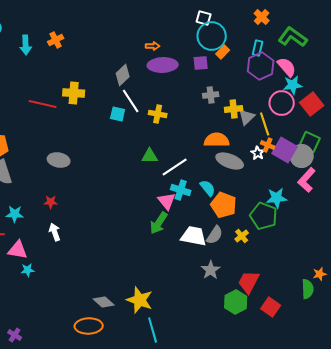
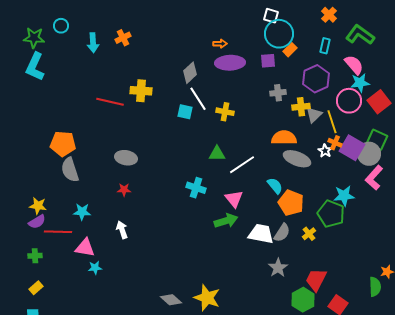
purple hexagon: (261, 66) -> (316, 79), moved
cyan cross: (181, 190) -> (196, 188), moved
red star: (51, 202) -> (124, 190), moved
green arrow: (159, 223) -> (226, 221), turned -140

